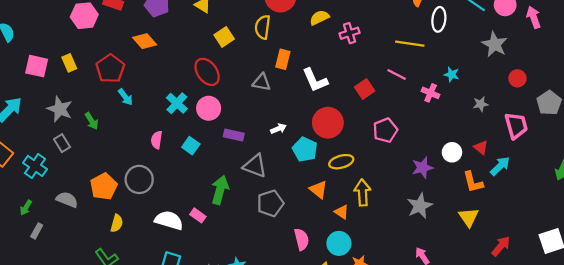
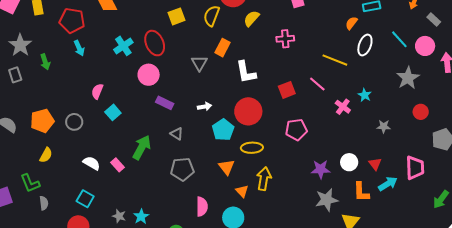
yellow semicircle: (319, 18) -> (251, 18), moved, turned -36
red pentagon: (110, 69) -> (72, 21), turned 30
gray triangle: (262, 82) -> (199, 63), turned 36
cyan cross: (177, 103) -> (123, 46), moved
pink trapezoid: (516, 126) -> (415, 168), moved
cyan square: (191, 146) -> (113, 112), moved
gray triangle: (255, 166) -> (177, 134), size x0.6
gray circle: (139, 179) -> (74, 122), size x0.7
gray star: (420, 206) -> (327, 200), moved
white semicircle: (169, 220) -> (92, 163), size x0.7

